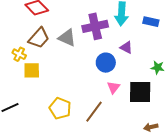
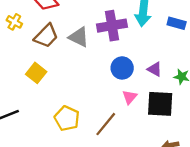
purple triangle: (126, 47) -> (155, 69), moved
yellow cross: (19, 54) -> (14, 22), moved
yellow square: (32, 70) -> (36, 73), turned 36

